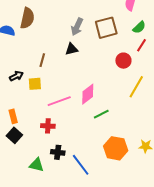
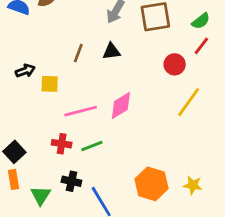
black triangle: (72, 49) -> (111, 51), moved
brown line: (42, 60) -> (78, 53), moved
green line: (101, 114) -> (92, 146), moved
orange rectangle: (13, 116) -> (14, 179), moved
green triangle: (37, 165) -> (41, 196), turned 42

